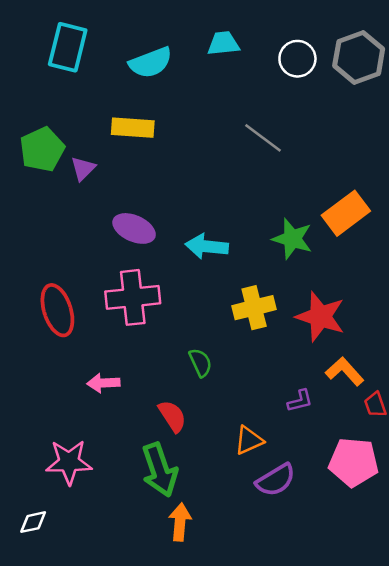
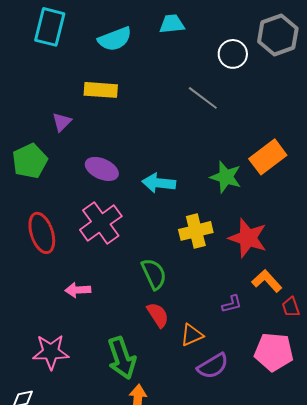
white circle: (297, 59) -> (233, 54), moved
green pentagon: (42, 149) -> (30, 161), moved
pink cross: (133, 297) -> (101, 223), turned -30
green semicircle: (200, 363) -> (154, 274), size x1.4
red semicircle: (172, 416) -> (158, 315), moved

